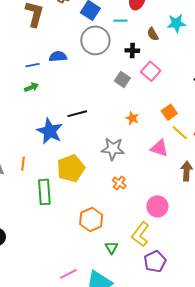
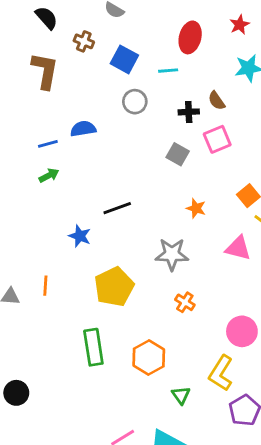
brown semicircle: (153, 34) -> (217, 101), moved
gray circle: (95, 40) -> (135, 102), size x0.6
pink square: (151, 71) -> (217, 139), turned 30
blue star: (50, 131) -> (80, 236), size x0.6
green rectangle: (44, 192) -> (93, 347), moved

